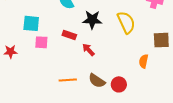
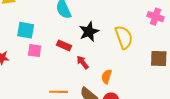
black star: (92, 20) -> (89, 32), turned -30
orange semicircle: (144, 61) -> (106, 77), moved

